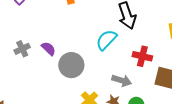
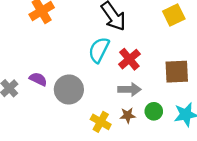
red cross: (142, 56) -> (129, 59), moved, turned -36

